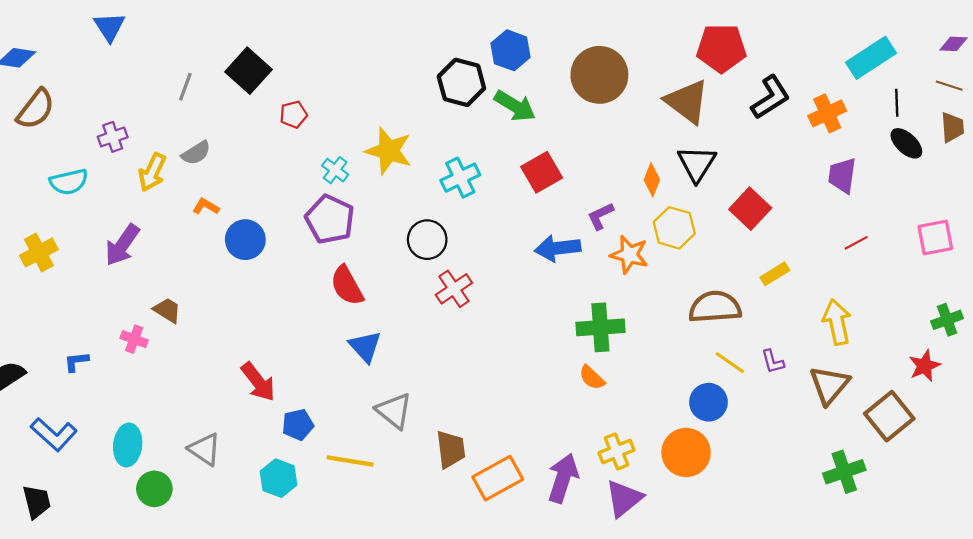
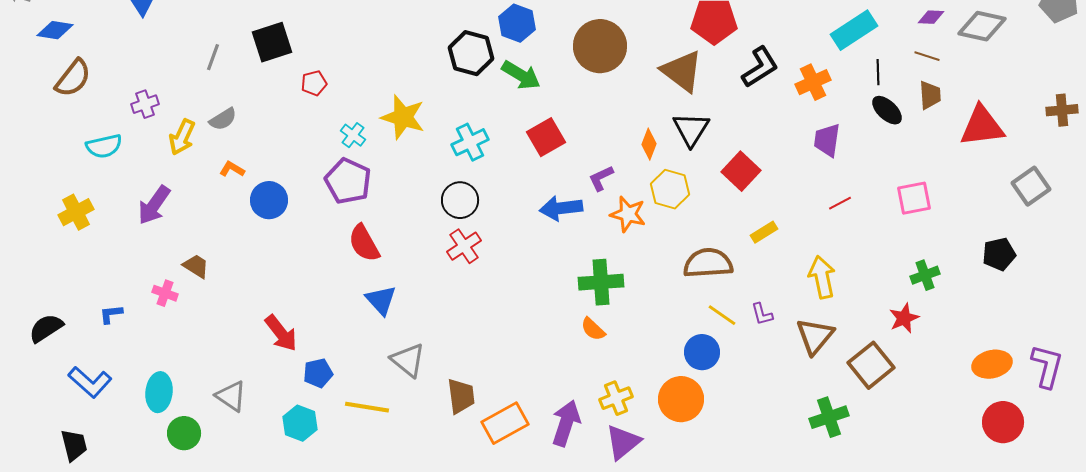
black square: (249, 71) -> (272, 42), turned 30
black circle: (427, 240) -> (460, 200), moved

